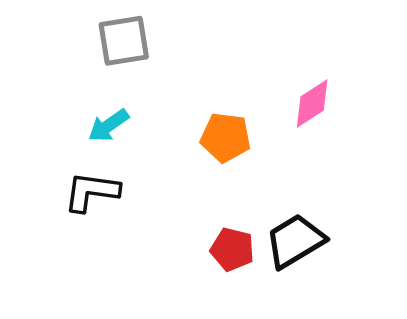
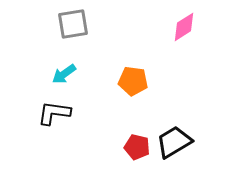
pink diamond: (312, 103) -> (184, 27), moved

